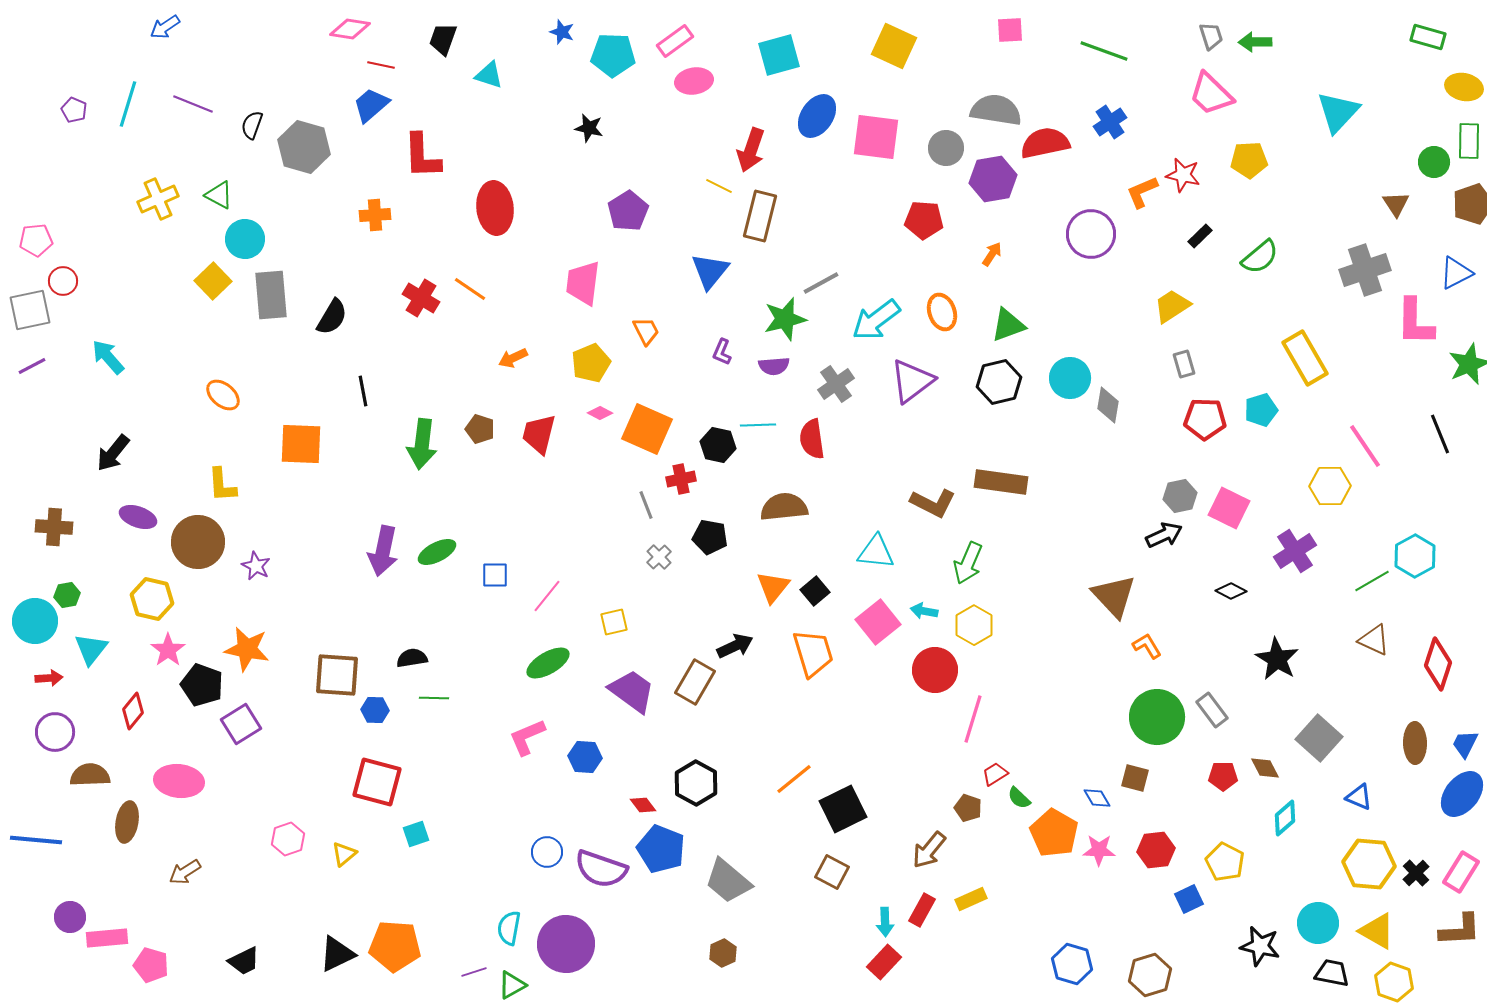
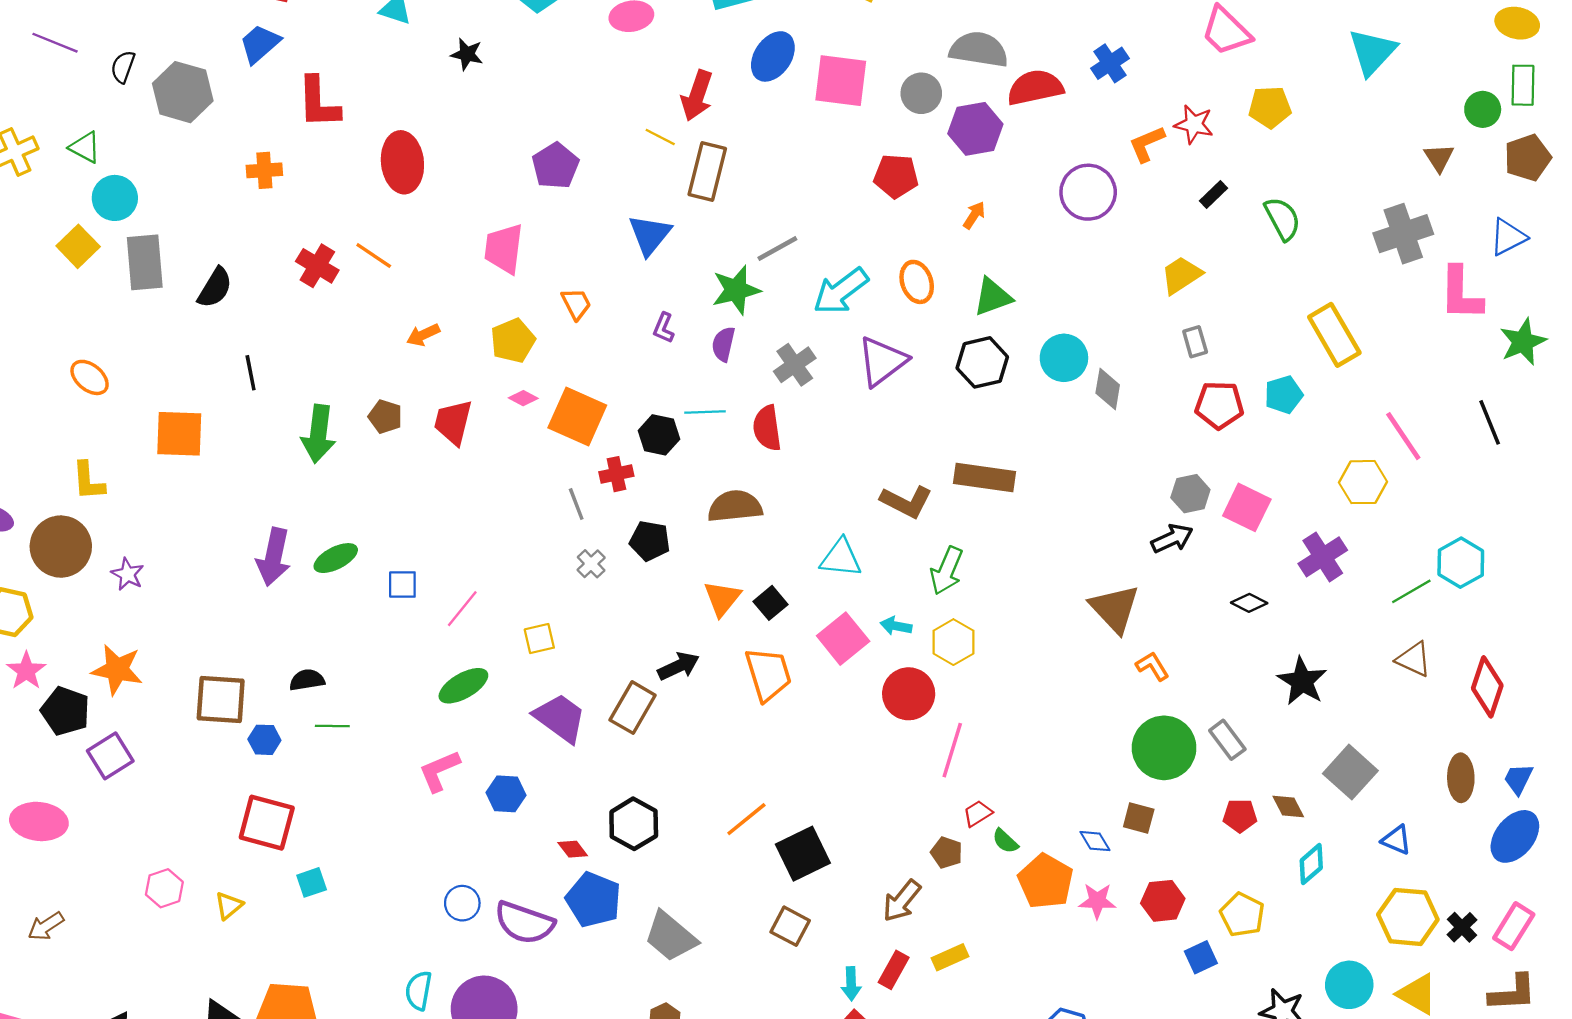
black star: (589, 128) -> (467, 54), moved
green semicircle: (1260, 257) -> (1283, 219), turned -78
purple semicircle: (774, 366) -> (723, 344), turned 108

